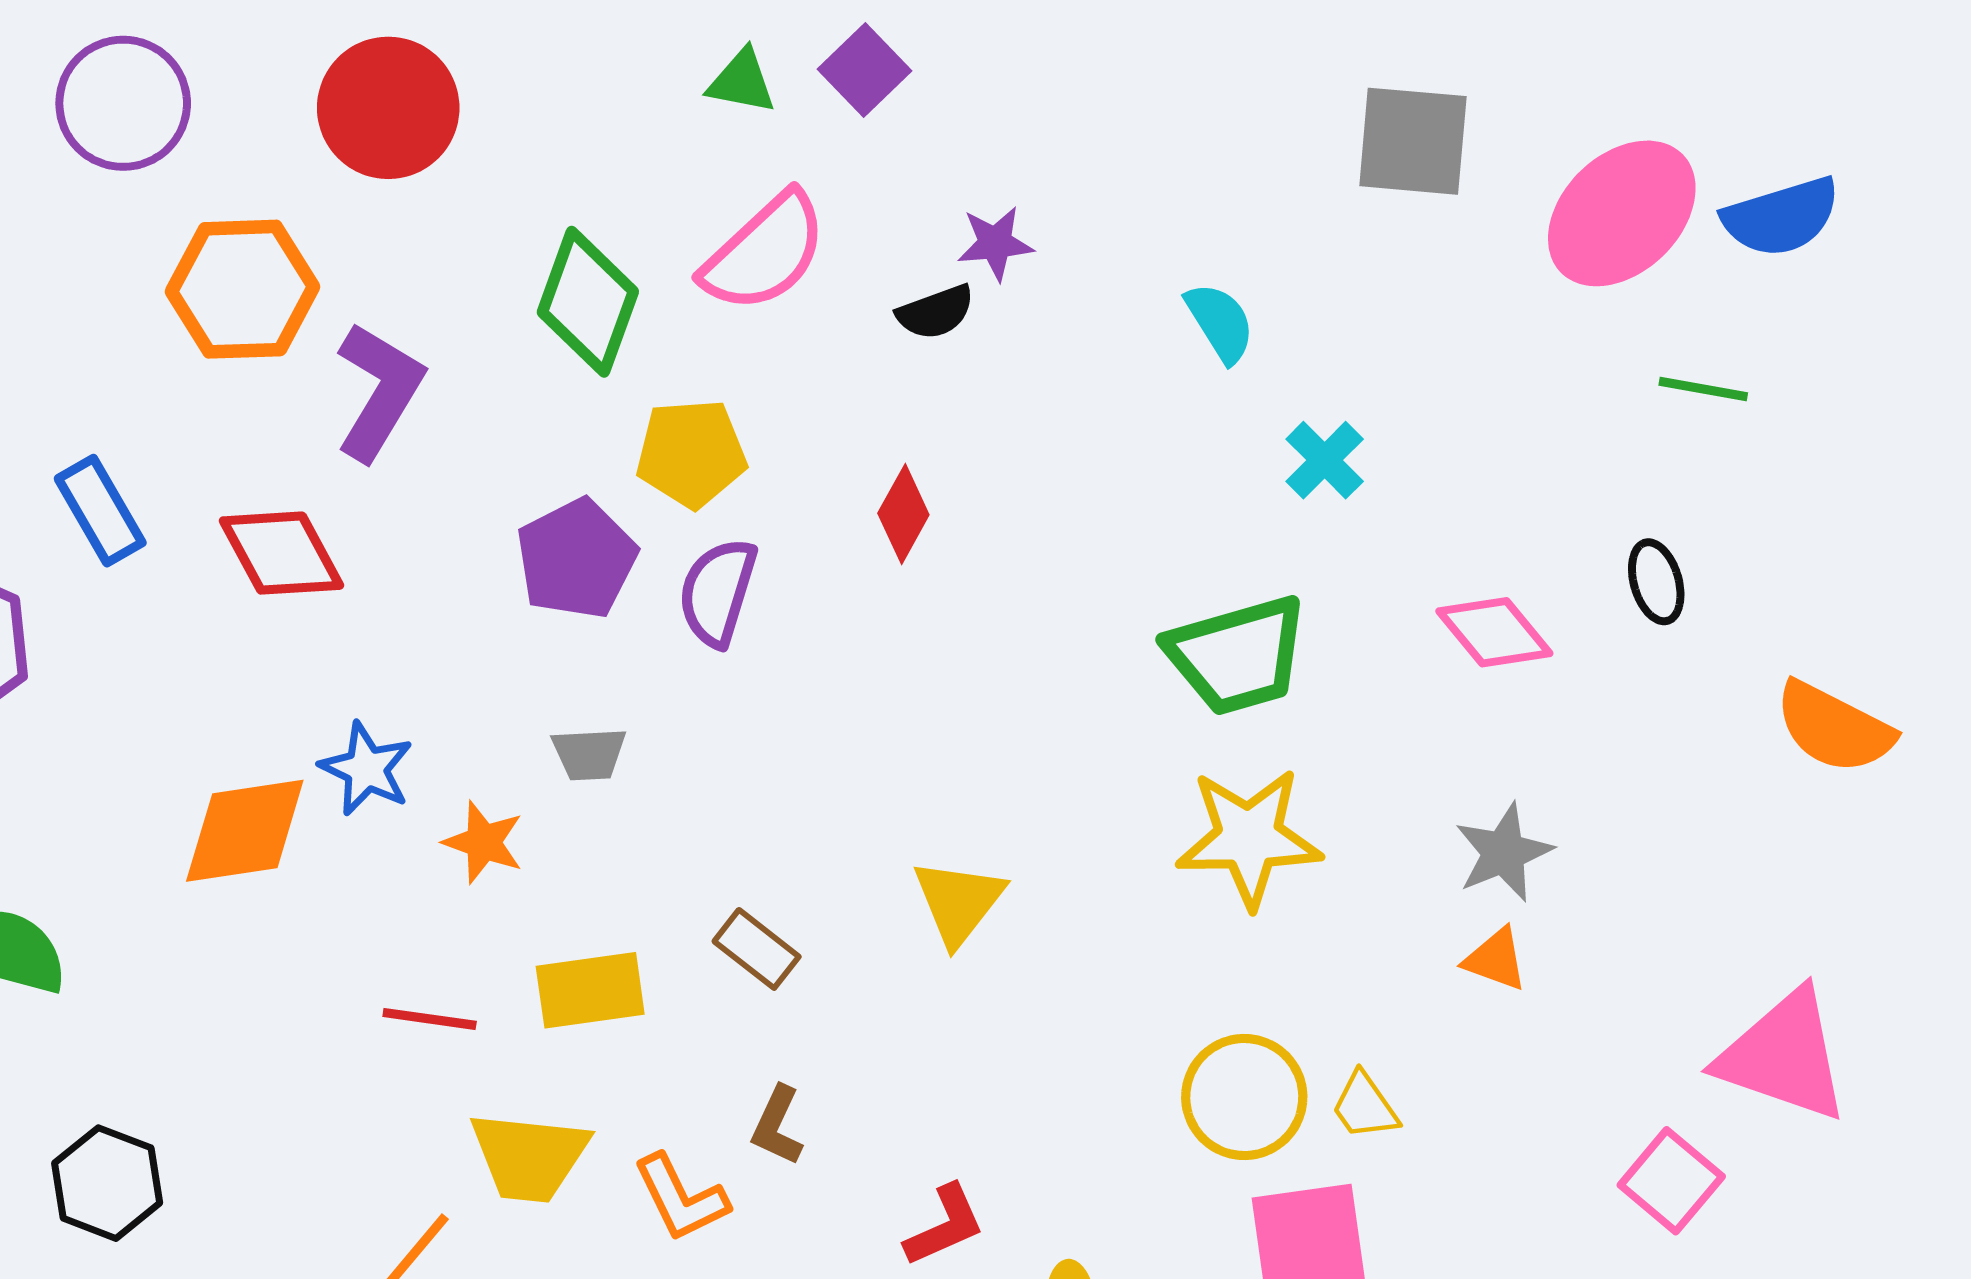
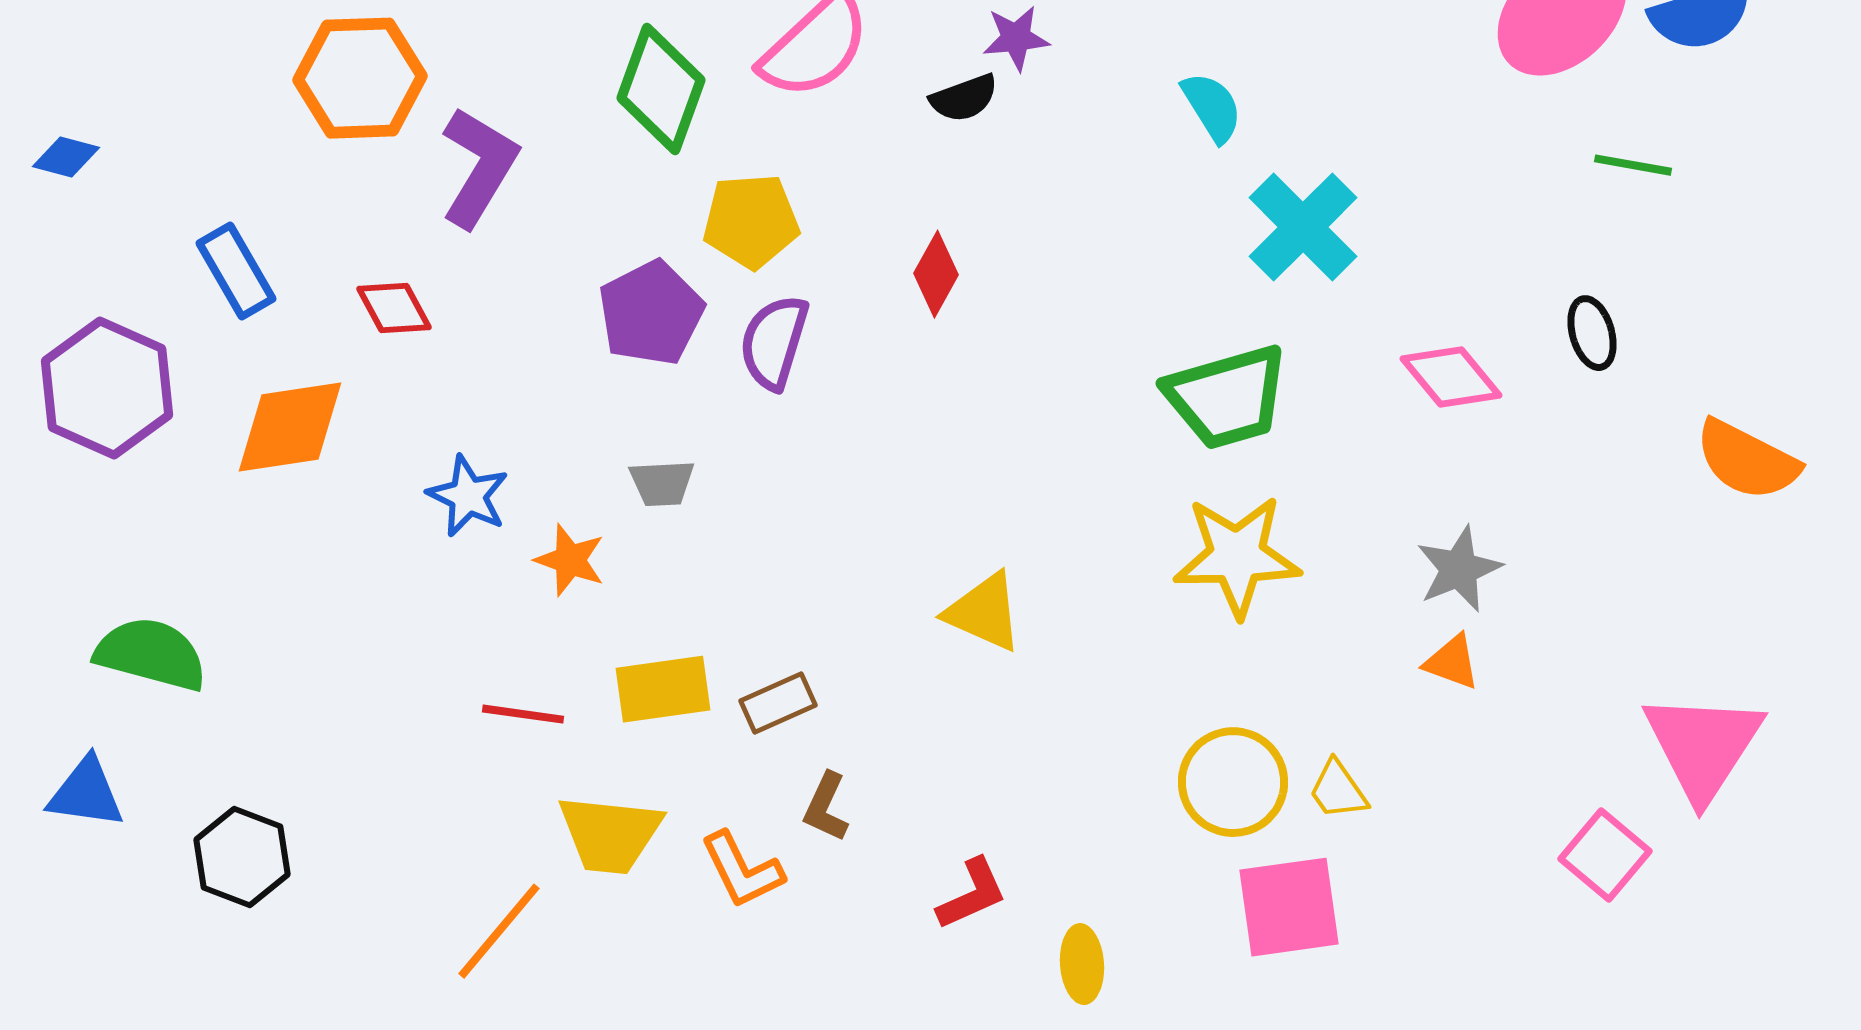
cyan cross: (1325, 460) -> (1303, 227), size x1.6
red diamond: (282, 553) -> (394, 308), size x0.7
orange diamond: (245, 831) -> (290, 427), moved
yellow triangle: (959, 902) -> (984, 612), turned -44
brown rectangle: (757, 949) -> (778, 703), moved, turned -62
pink triangle: (1784, 1056) -> (1703, 746), turned 44

